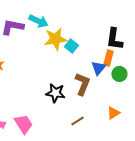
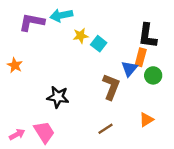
cyan arrow: (38, 21) -> (61, 15), turned 144
yellow star: (55, 39) -> (81, 36), size x0.6
black star: (55, 93) -> (58, 97), moved

